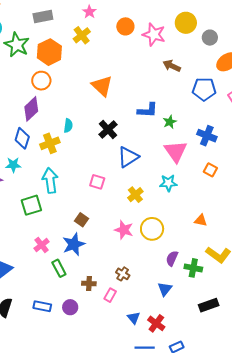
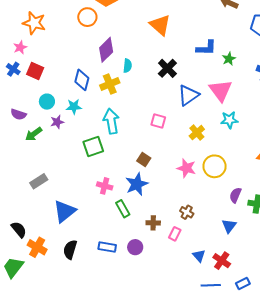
orange circle: (41, 81) -> (87, 17), moved
purple diamond: (31, 109) -> (106, 50), moved
pink triangle: (176, 151) -> (221, 90), moved
pink cross: (42, 245) -> (105, 186), turned -35

